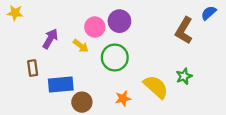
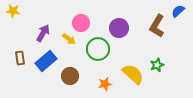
purple circle: (119, 21) -> (119, 28), moved
brown rectangle: (33, 68) -> (20, 58), moved
blue rectangle: (61, 84) -> (46, 61), moved, turned -35
brown circle: (82, 102) -> (70, 76), moved

